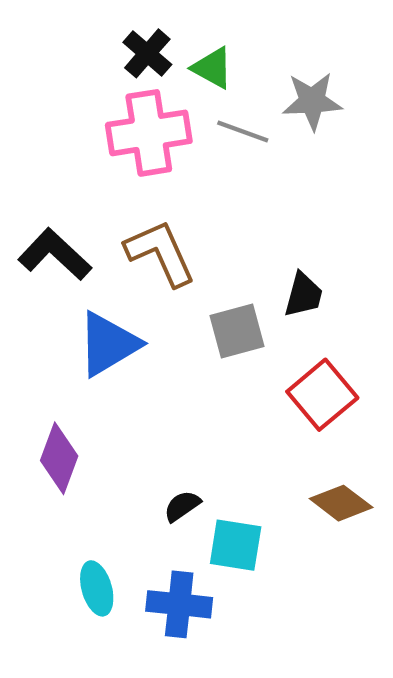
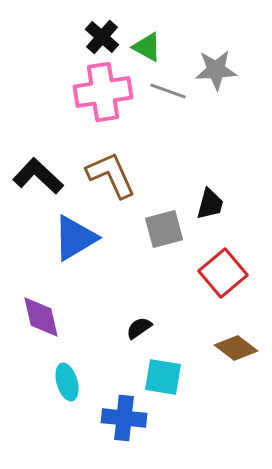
purple diamond: (59, 458) -> (41, 317), turned -33
black semicircle: (182, 506) -> (139, 328), moved
cyan ellipse: (97, 588) -> (67, 382), moved

